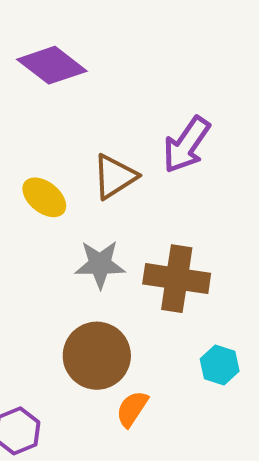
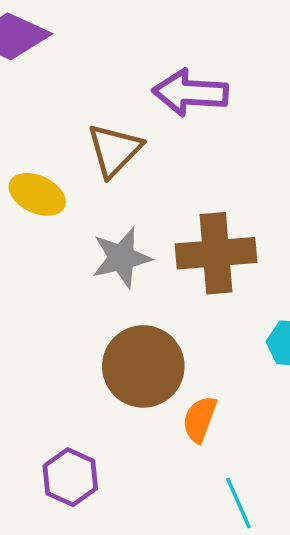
purple arrow: (187, 145) -> (190, 93), turned 72

